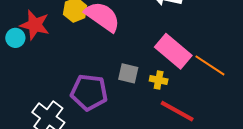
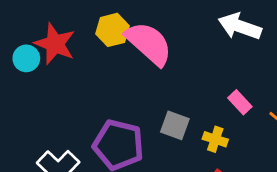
pink rectangle: (173, 51) -> (240, 102), size x0.5

